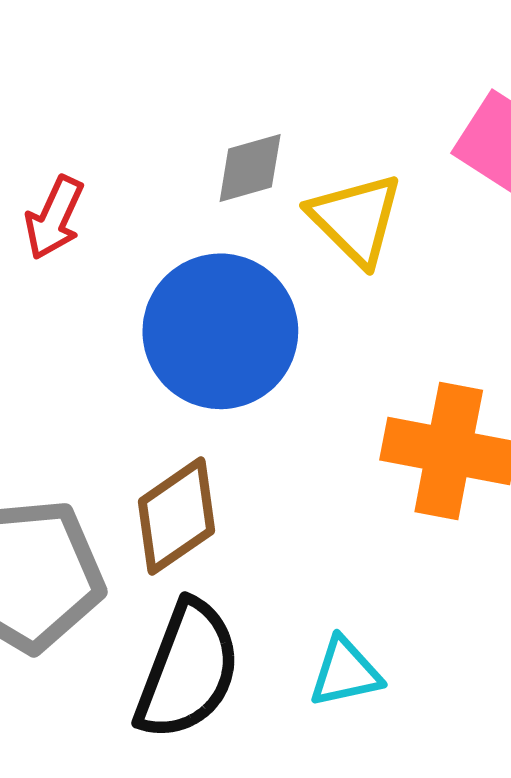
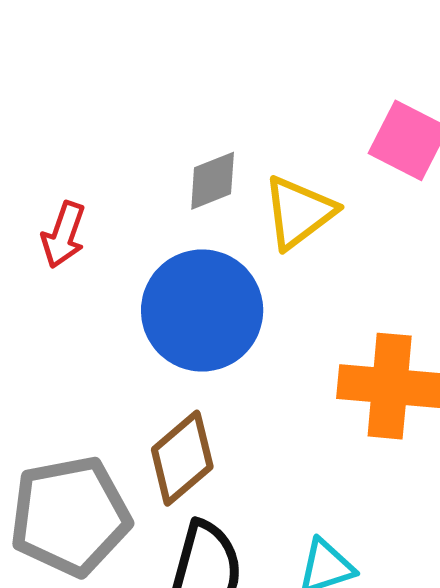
yellow triangle: (356, 219) -> (299, 212), turned 44

